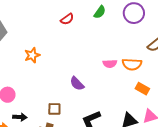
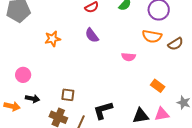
orange semicircle: (132, 64) -> (152, 36), moved
purple semicircle: (77, 84) -> (92, 35), moved

